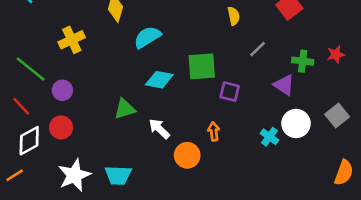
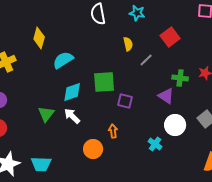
gray line: (257, 49) -> (146, 60), moved
cyan diamond: (159, 80) -> (72, 92), turned -30
green triangle: (125, 109) -> (46, 114), turned -36
white arrow: (159, 129) -> (72, 116), moved
cyan cross: (269, 137) -> (155, 144), moved

